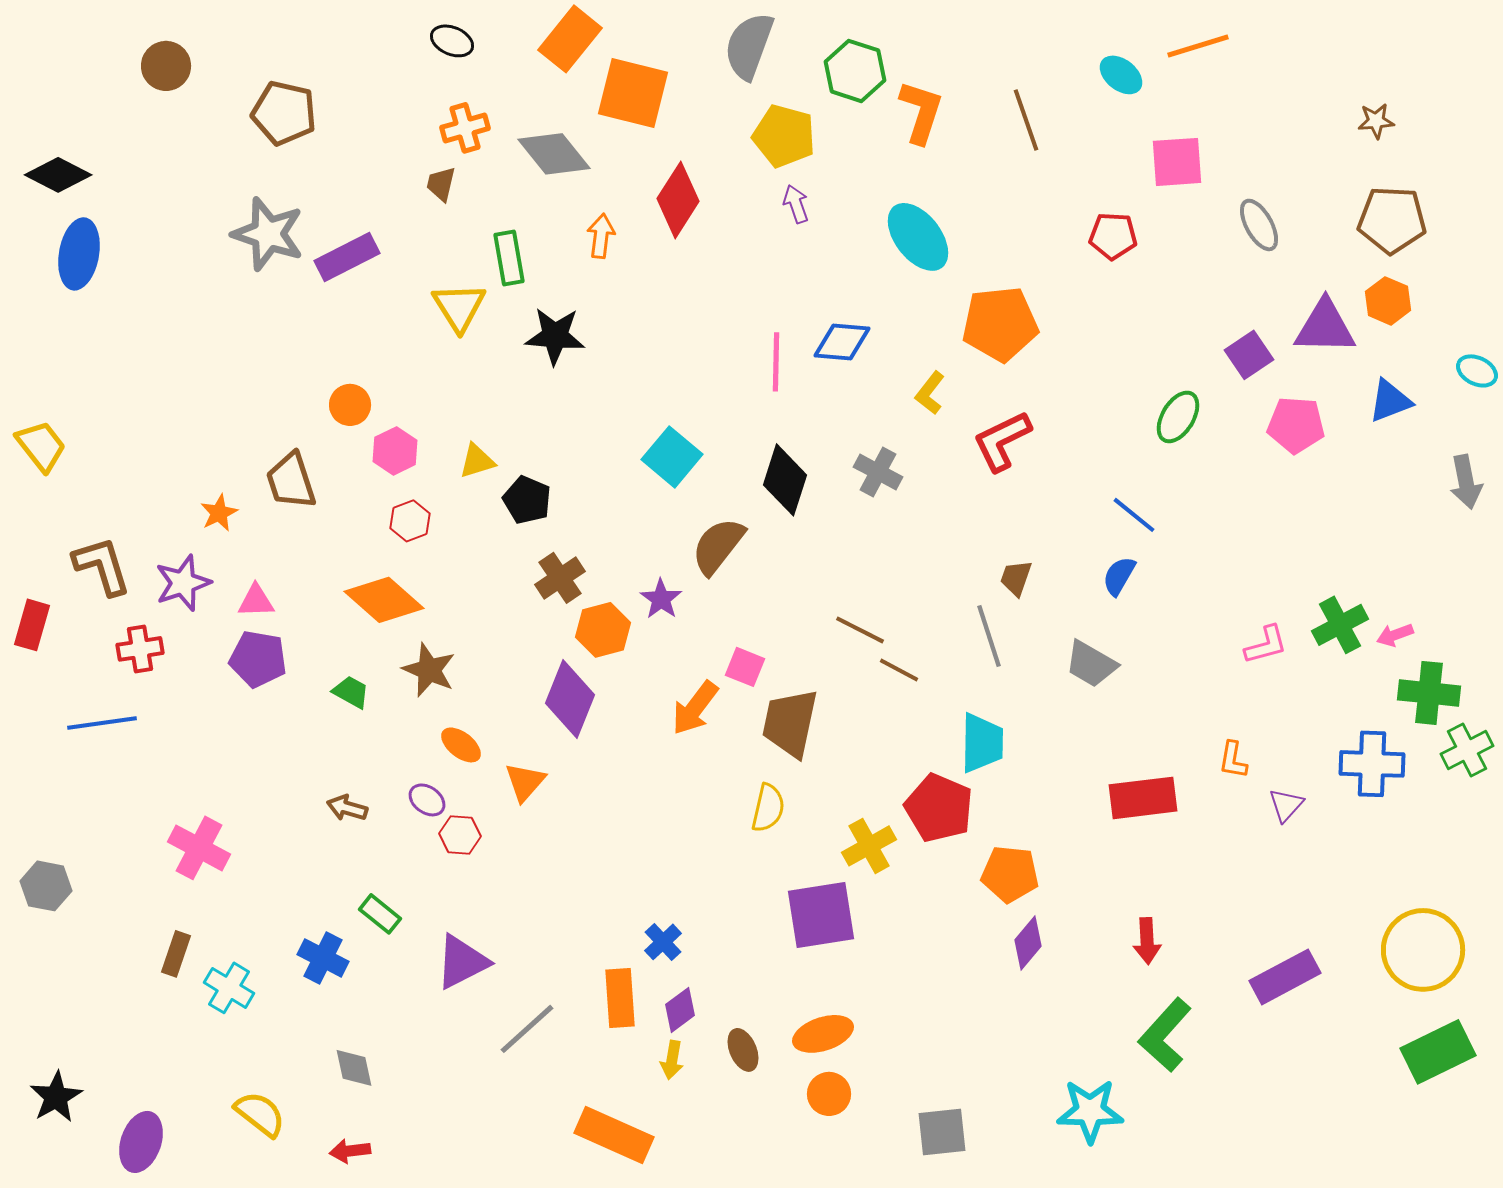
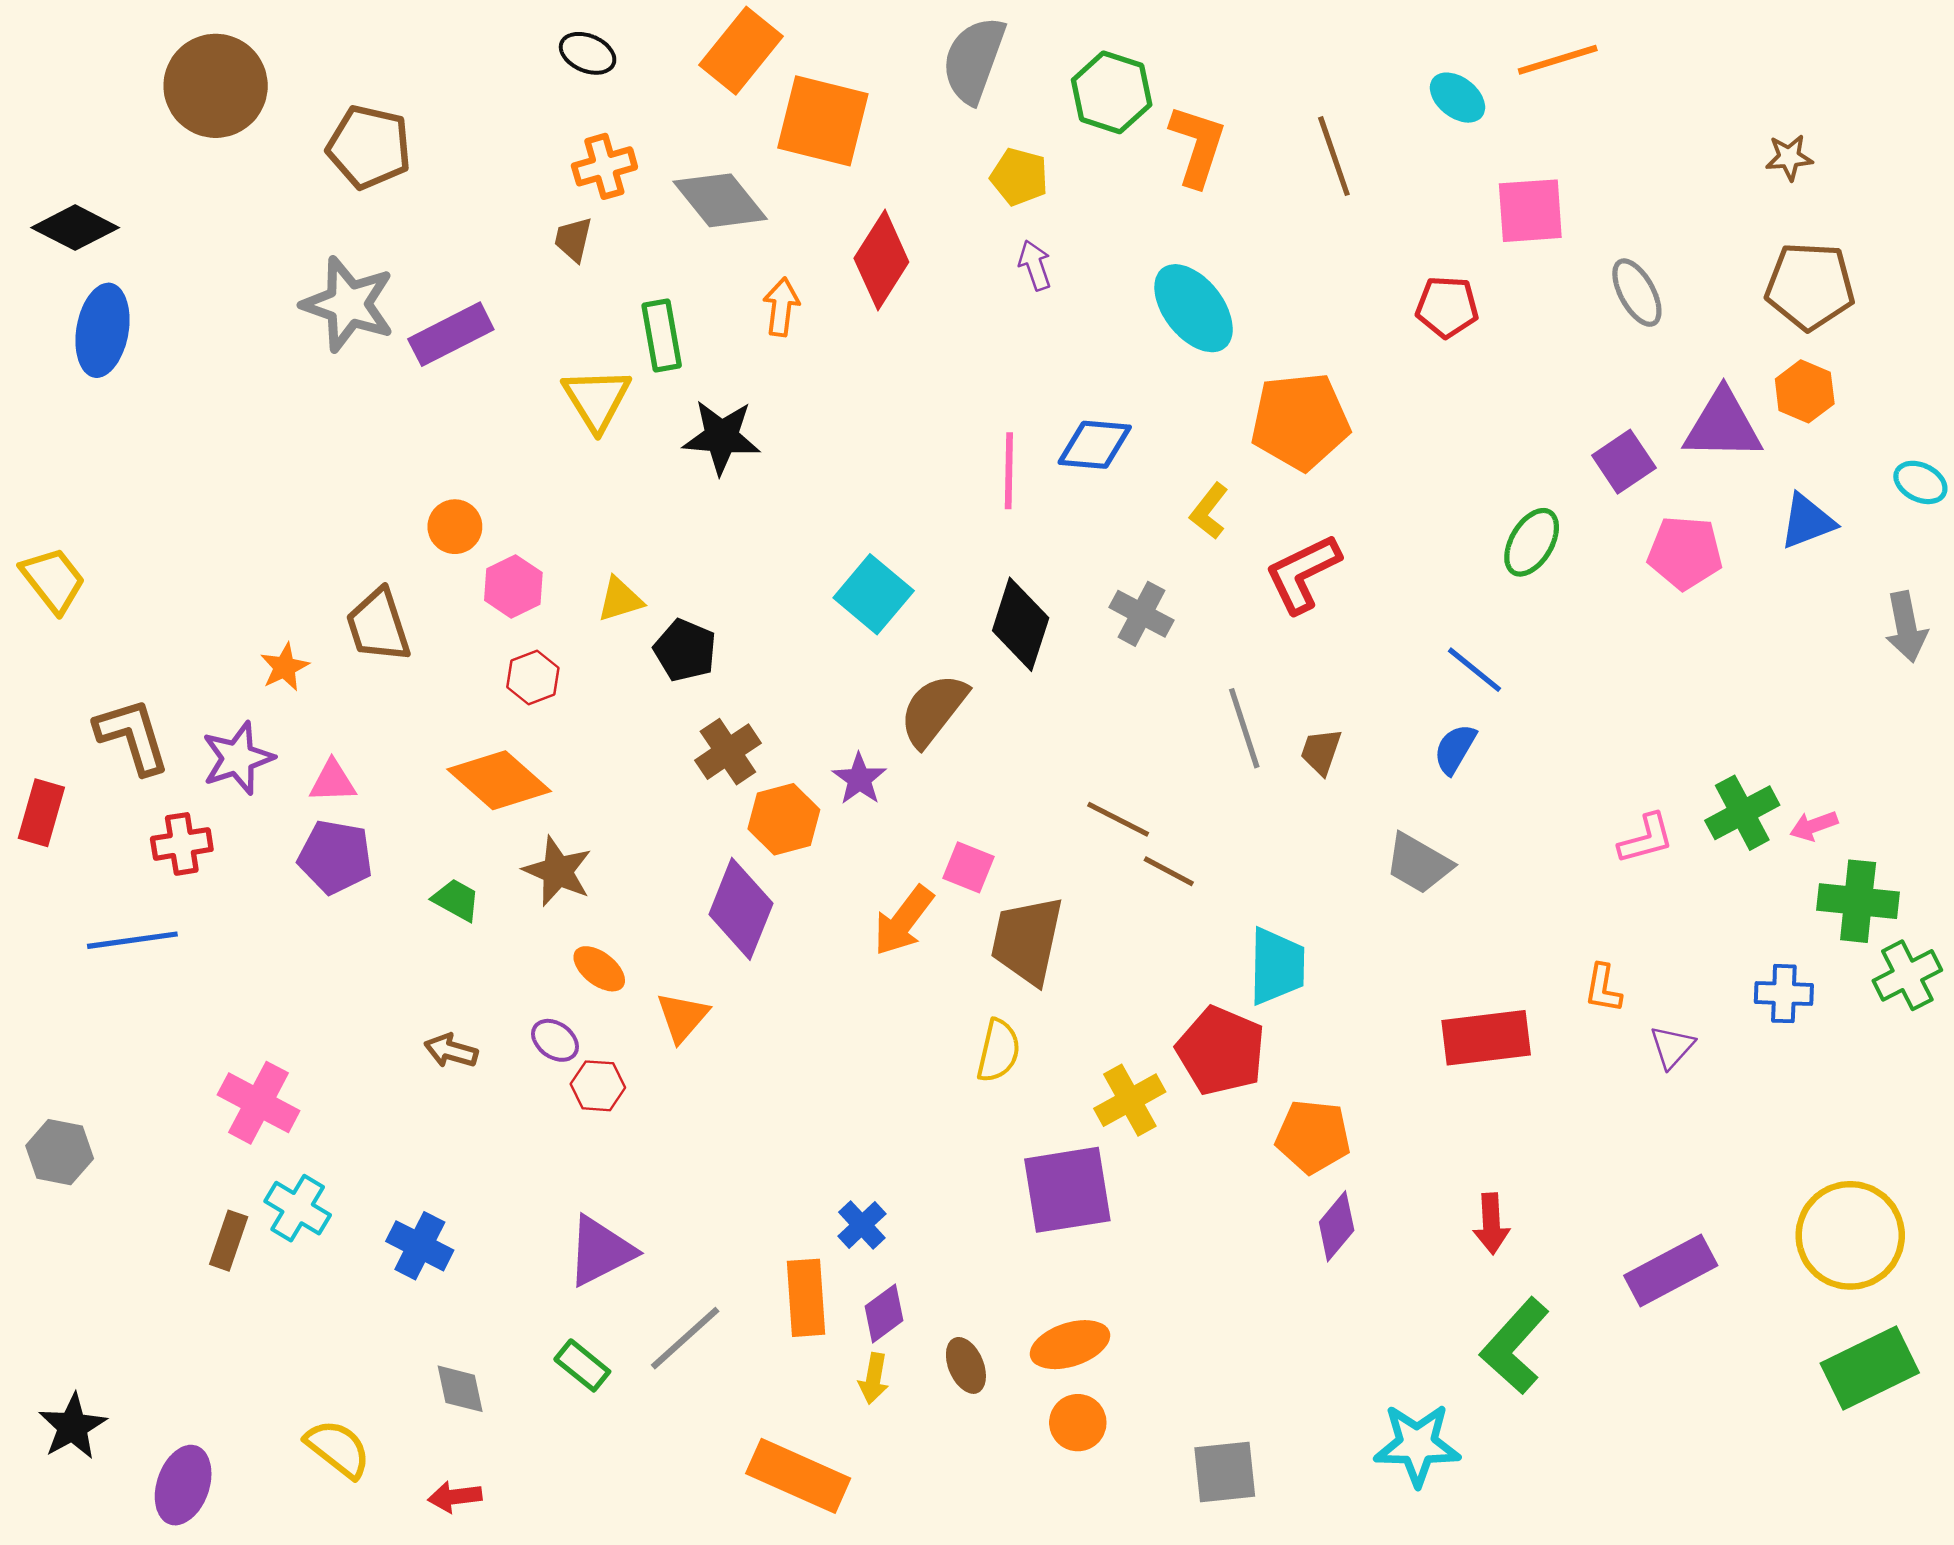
brown circle: (166, 66) -> (216, 86), size x1.6
yellow pentagon: (784, 136) -> (1019, 177), size x0.7
gray line: (989, 636) -> (1244, 728), moved
blue cross: (1372, 764) -> (1784, 994), size x0.7
green rectangle: (380, 914) -> (582, 1365), moved
cyan cross: (229, 988) -> (298, 1208), moved

